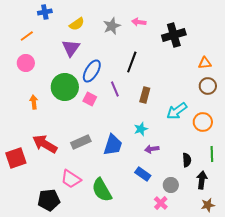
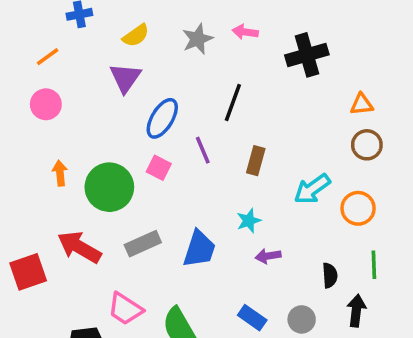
green circle: (65, 87) -> (109, 187), moved
blue rectangle: (143, 174) -> (252, 318), moved

